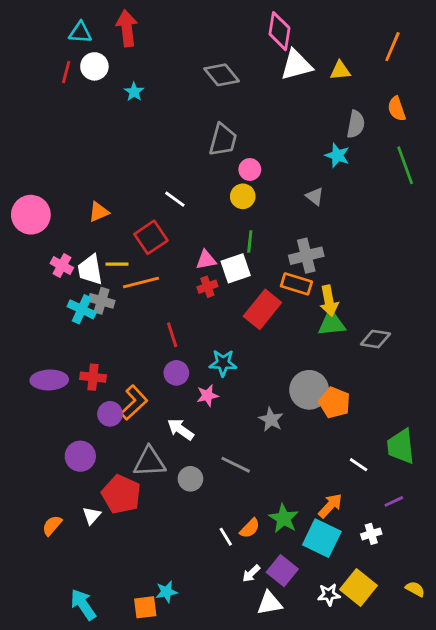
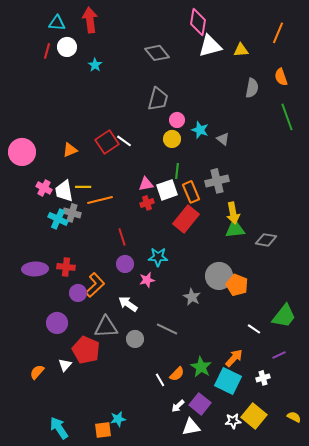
cyan star: (337, 155) -> (200, 130), moved
red square: (151, 237) -> (107, 142), moved
orange rectangle: (296, 284) -> (191, 192), moved, turned 50
green trapezoid: (401, 446) -> (284, 316), turned -136

